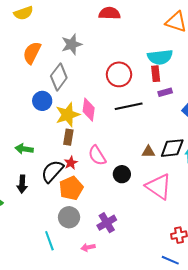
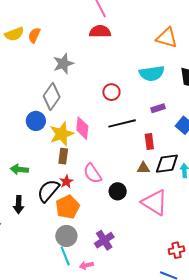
orange semicircle: (32, 53) -> (34, 35), moved, size x0.7
red circle: (119, 74) -> (111, 92), size x0.7
red rectangle: (156, 74) -> (149, 142), moved
cyan line: (49, 241) -> (65, 256), moved

